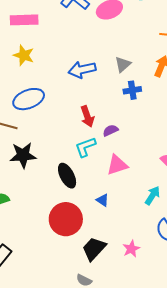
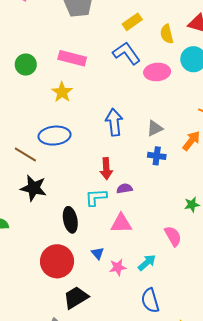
blue arrow: (82, 70) -> (114, 122), turned 80
pink star: (131, 249) -> (118, 267), moved

